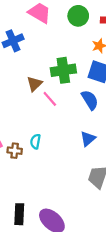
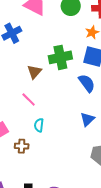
pink line: (50, 99) -> (29, 99), moved
brown cross: (15, 151) -> (22, 146), moved

